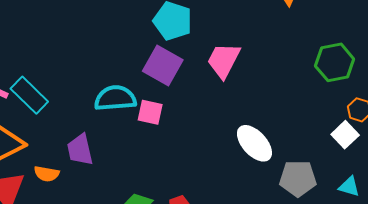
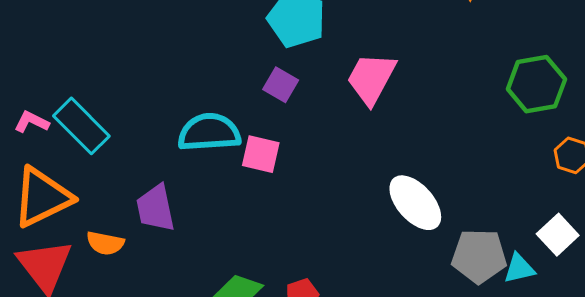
purple square: (163, 65) -> (281, 85), size x0.6
white square: (345, 135) -> (558, 235), moved
cyan triangle: (349, 187) -> (519, 268), moved, turned -30

